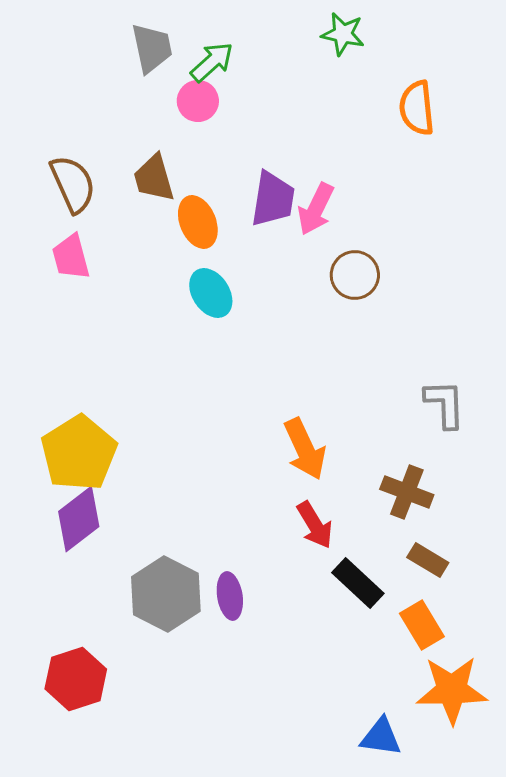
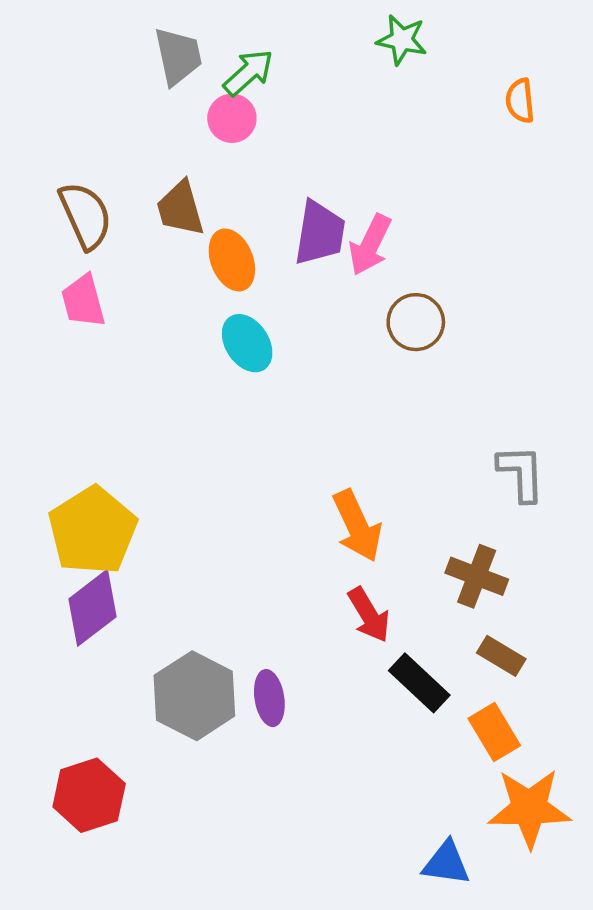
orange semicircle: (417, 108) -> (520, 101), moved, size x0.7

